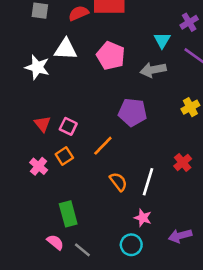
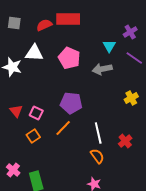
purple pentagon: (133, 112) -> (71, 103), moved
pink cross: (39, 166) -> (13, 170), moved
orange semicircle: (118, 182) -> (97, 156), moved
white line: (148, 182) -> (98, 133), moved, turned -30

